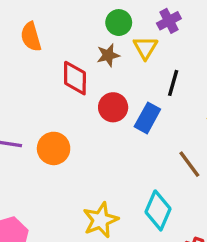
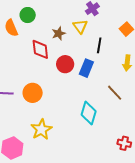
green circle: (119, 23) -> (28, 15), moved
cyan diamond: (158, 210) -> (89, 113), moved
yellow star: (101, 220) -> (41, 129), moved

